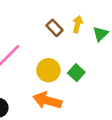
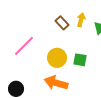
green square: (76, 73) -> (80, 60), turned -32

